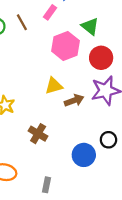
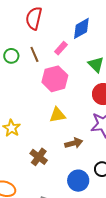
pink hexagon: (66, 46) -> (55, 79), moved
brown arrow: (74, 100) -> (74, 143), moved

